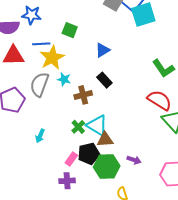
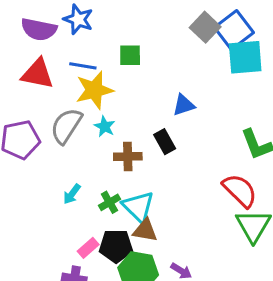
green square: (70, 30) -> (130, 55), turned -35
blue triangle: (103, 50) -> (184, 105), moved
cyan arrow: (40, 136) -> (72, 194), moved

